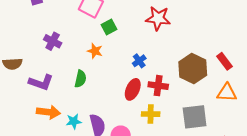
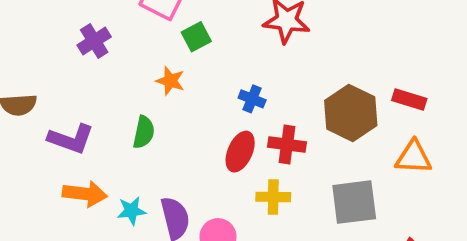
purple cross: (53, 41) -> (94, 41), moved, turned 30
blue cross: (139, 61) -> (252, 99), turned -32
red rectangle: (225, 61) -> (409, 99), turned -36

